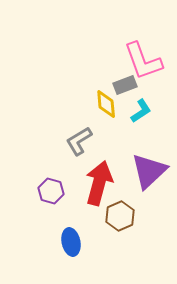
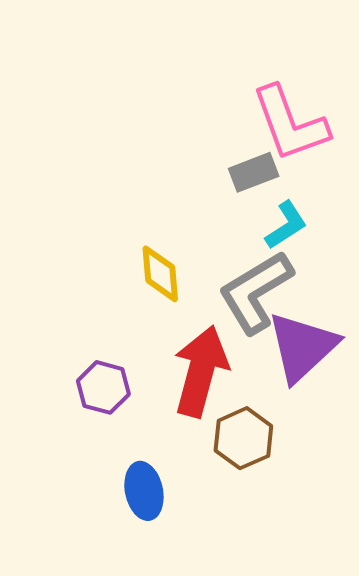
yellow diamond: (106, 104) -> (160, 274), moved
gray L-shape: (79, 141) -> (256, 292), moved, size x1.4

